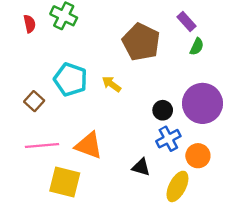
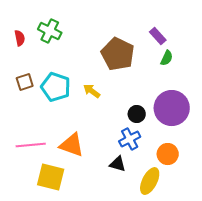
brown square: (34, 101) -> (25, 82), moved, turned 30
blue cross: (168, 139) -> (130, 139), moved

